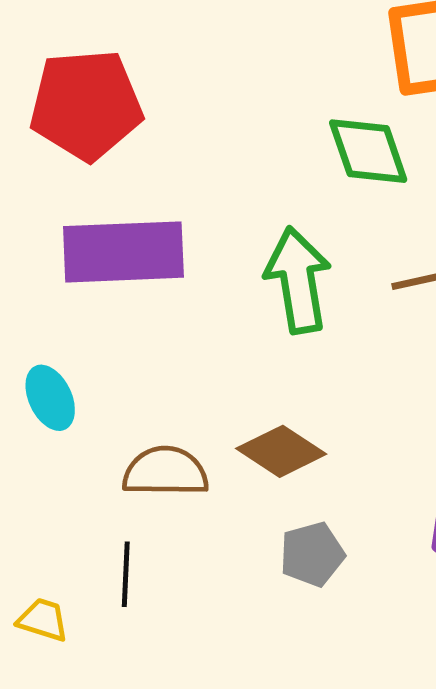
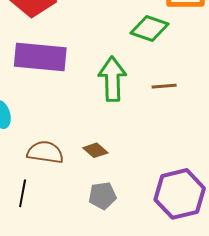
green diamond: (368, 151) -> (150, 28), turned -60
brown diamond: (281, 451) -> (95, 150), size x0.7

